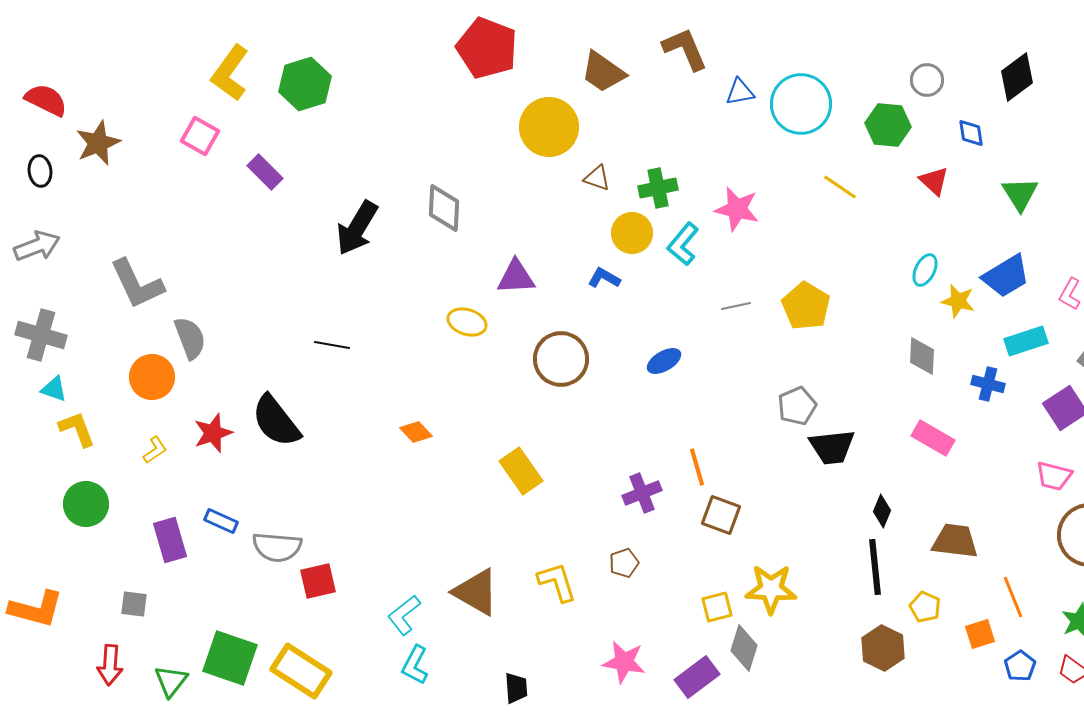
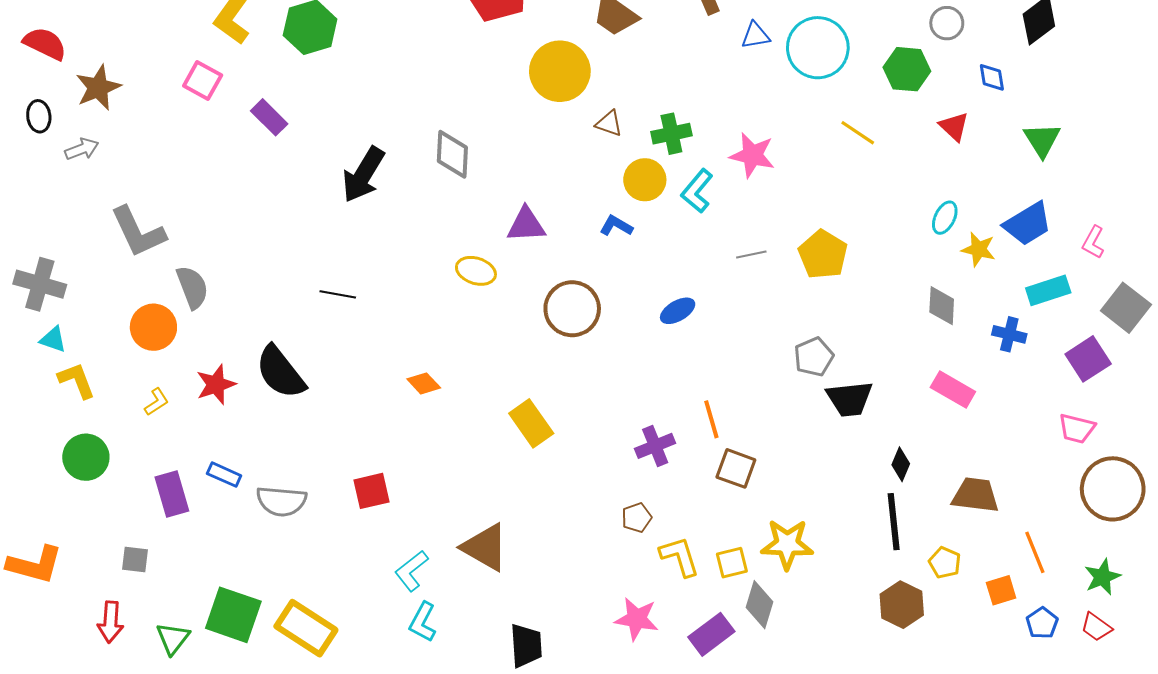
gray arrow: (37, 246) -> (82, 149), moved, size x0.7
red square: (318, 581) -> (372, 491), moved
yellow L-shape: (557, 582) -> (680, 556), moved
black trapezoid: (516, 688) -> (526, 646), size x1.4

